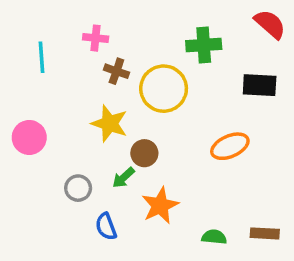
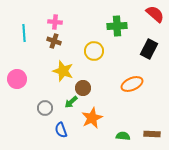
brown cross: (116, 71) -> (54, 41), moved
black rectangle: (260, 85) -> (149, 49), turned -66
yellow circle: (164, 89) -> (94, 51), size x0.7

